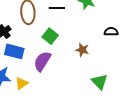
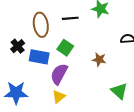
blue rectangle: (14, 51) -> (39, 57), moved
yellow triangle: (22, 83) -> (59, 97), moved

